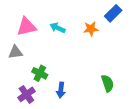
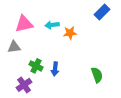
cyan arrow: (58, 28) -> (52, 25), turned -32
orange star: (91, 29) -> (70, 33), moved
blue arrow: (61, 90) -> (55, 69), moved

